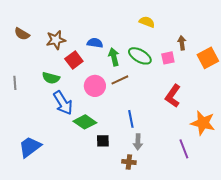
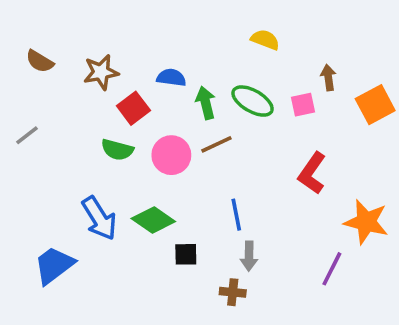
green semicircle: (51, 78) -> (117, 150), moved
gray line: (15, 83) -> (27, 135), moved, turned 56
blue arrow: (63, 103) -> (99, 218), moved
purple line: (184, 149) -> (332, 269), turned 48

